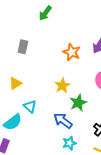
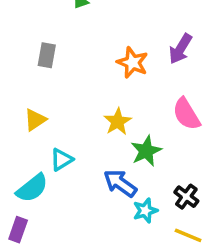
cyan triangle: (30, 106) -> (62, 160), turned 48
cyan star: (69, 143) -> (145, 211), moved

